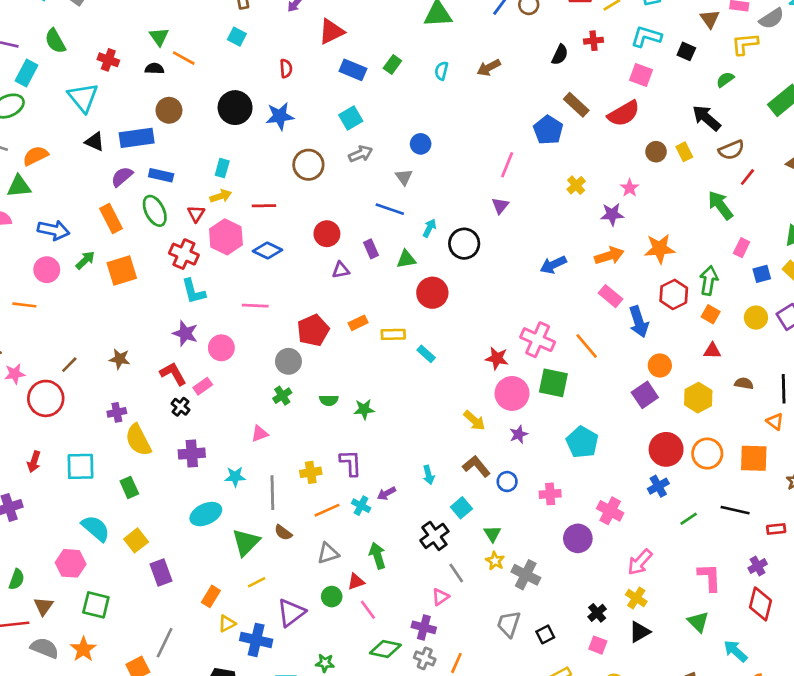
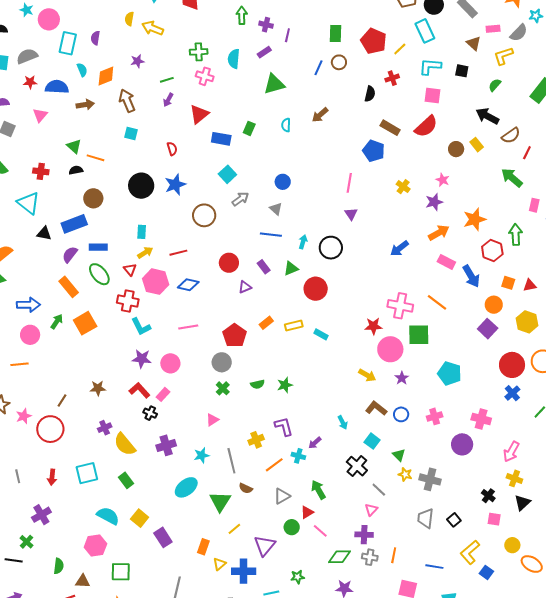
orange square: (711, 314) -> (508, 283), moved
brown triangle: (43, 606) -> (83, 581), turned -49

